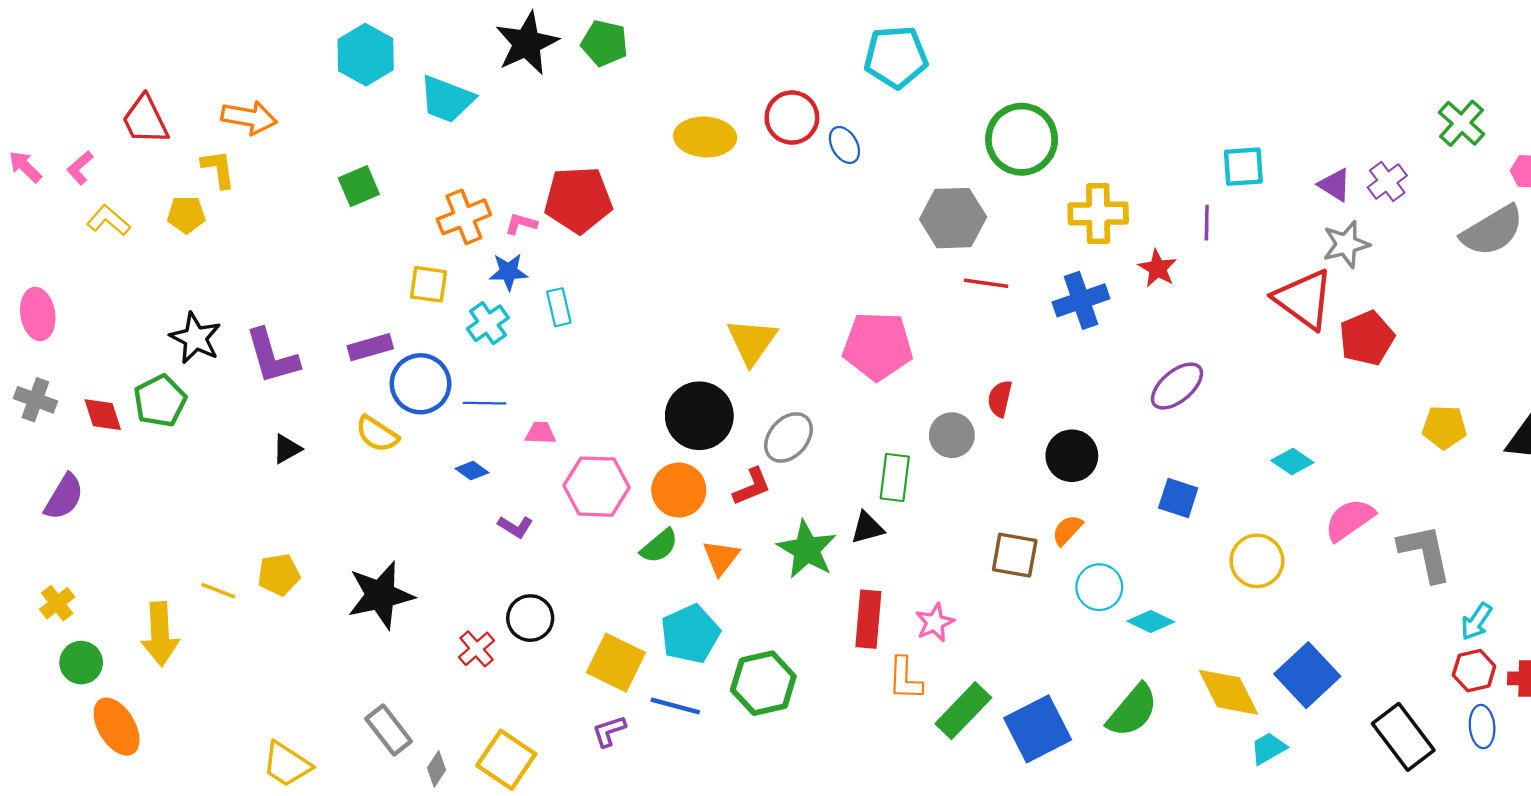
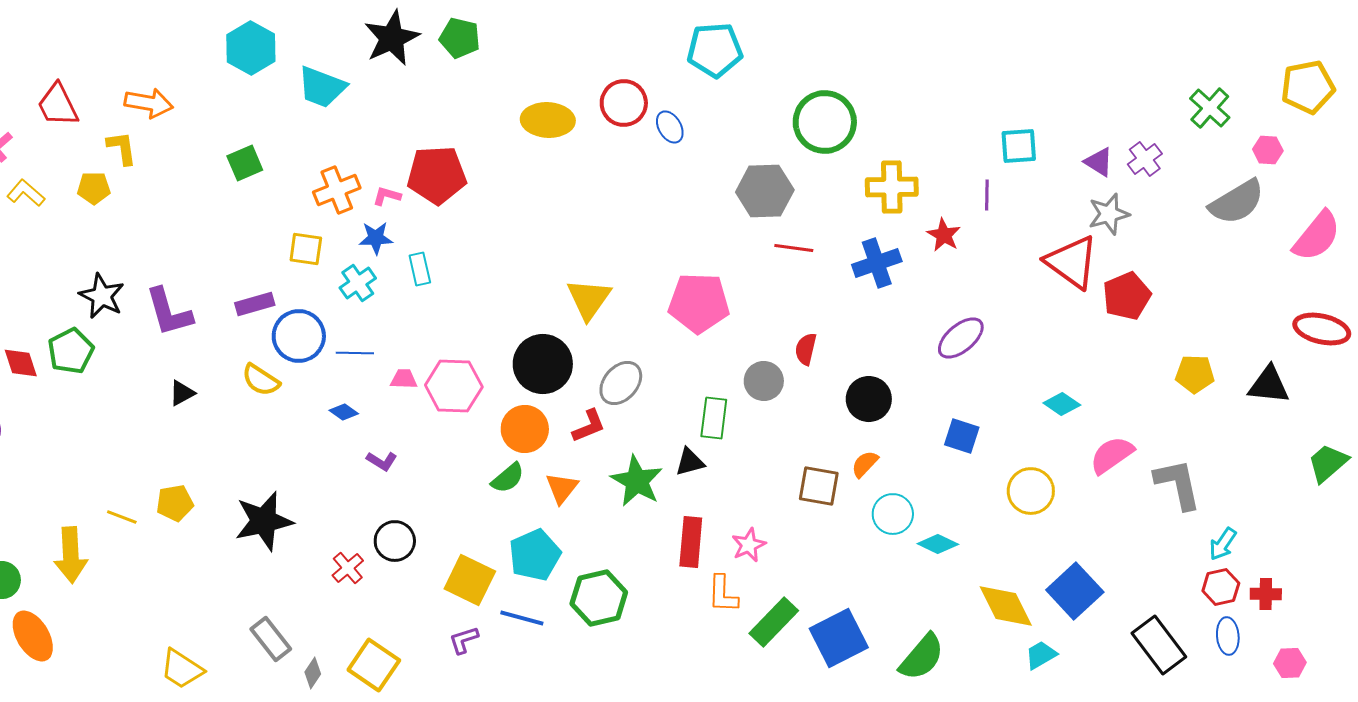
pink hexagon: (596, 487) -> (454, 386), moved
green semicircle: (1132, 711) -> (922, 657), moved

